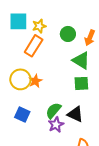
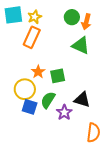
green circle: (68, 34) -> (72, 17), moved
yellow circle: (20, 79) -> (25, 89), moved
green square: (81, 83) -> (58, 76), moved
green semicircle: (53, 111) -> (48, 100), moved

